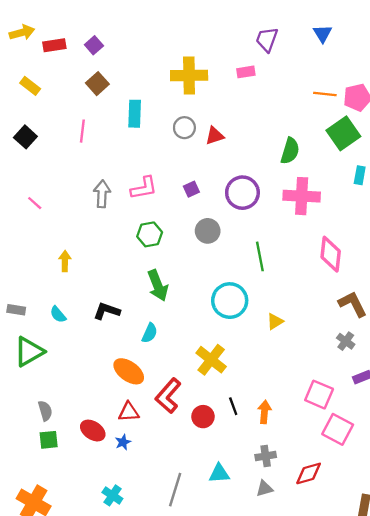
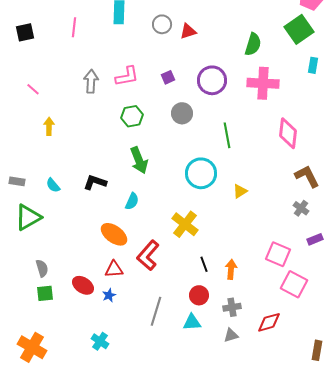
black square: (25, 137) -> (25, 32), turned 36
yellow arrow: (65, 261) -> (49, 126), moved
red circle: (203, 417) -> (199, 295), moved
gray line: (175, 490) -> (156, 311), moved

